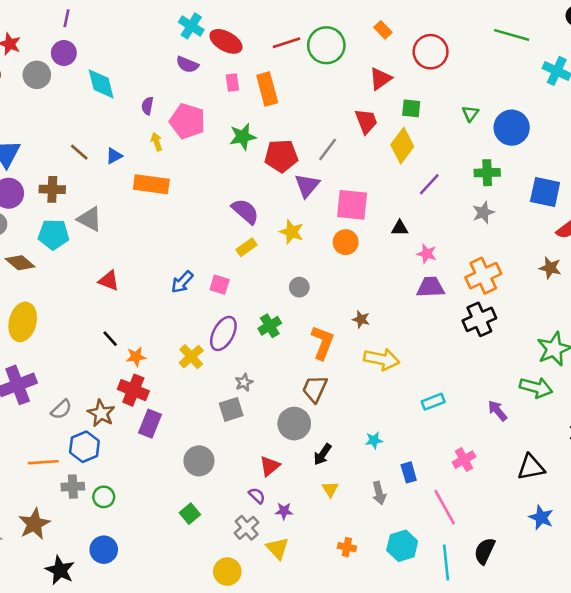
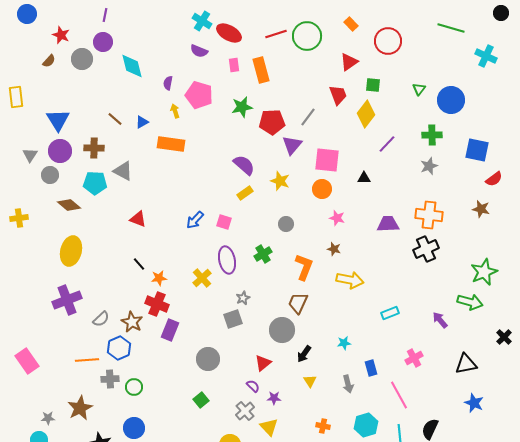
pink star: (427, 254) -> (337, 218), moved
orange cross: (483, 276) -> (429, 215), turned 32
purple ellipse: (223, 333) -> (227, 260), turned -40

